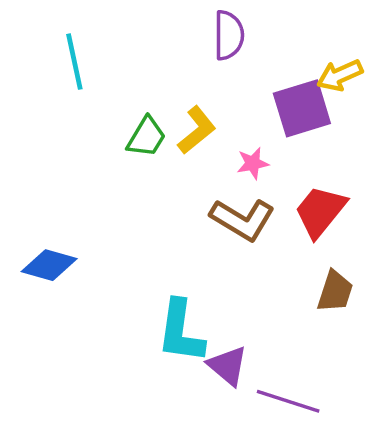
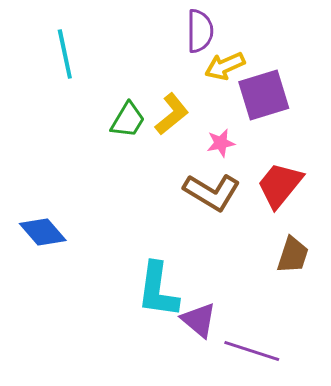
yellow arrow: (340, 75) -> (225, 66), moved
blue diamond: (49, 265) -> (43, 232), turned 33

